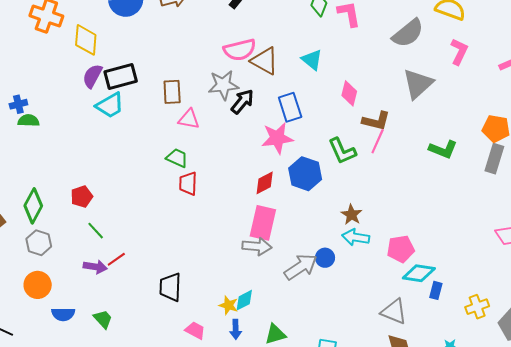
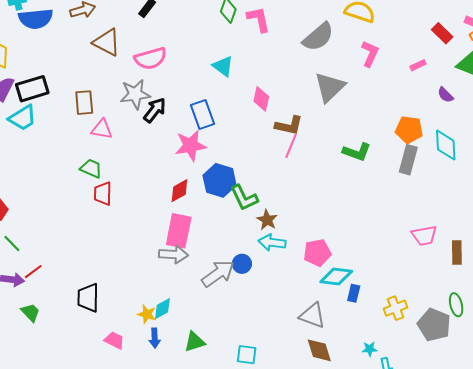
brown triangle: (265, 61) -> (107, 42), moved
green L-shape: (342, 151) -> (244, 198), moved
green trapezoid: (103, 319) -> (31, 312), moved

